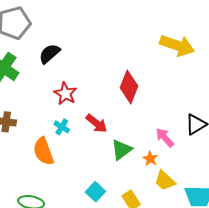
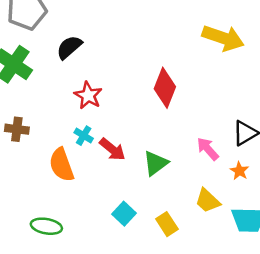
red arrow: (97, 123) -> (112, 149), moved
orange star: (150, 159) -> (239, 171), moved

